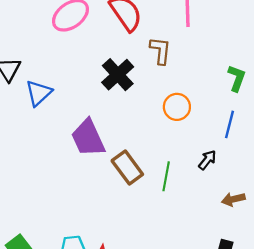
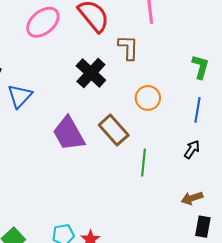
black arrow: (207, 160) -> (192, 149), moved
brown rectangle: (127, 167) -> (114, 130), moved
brown arrow: (233, 199) -> (192, 198), moved

